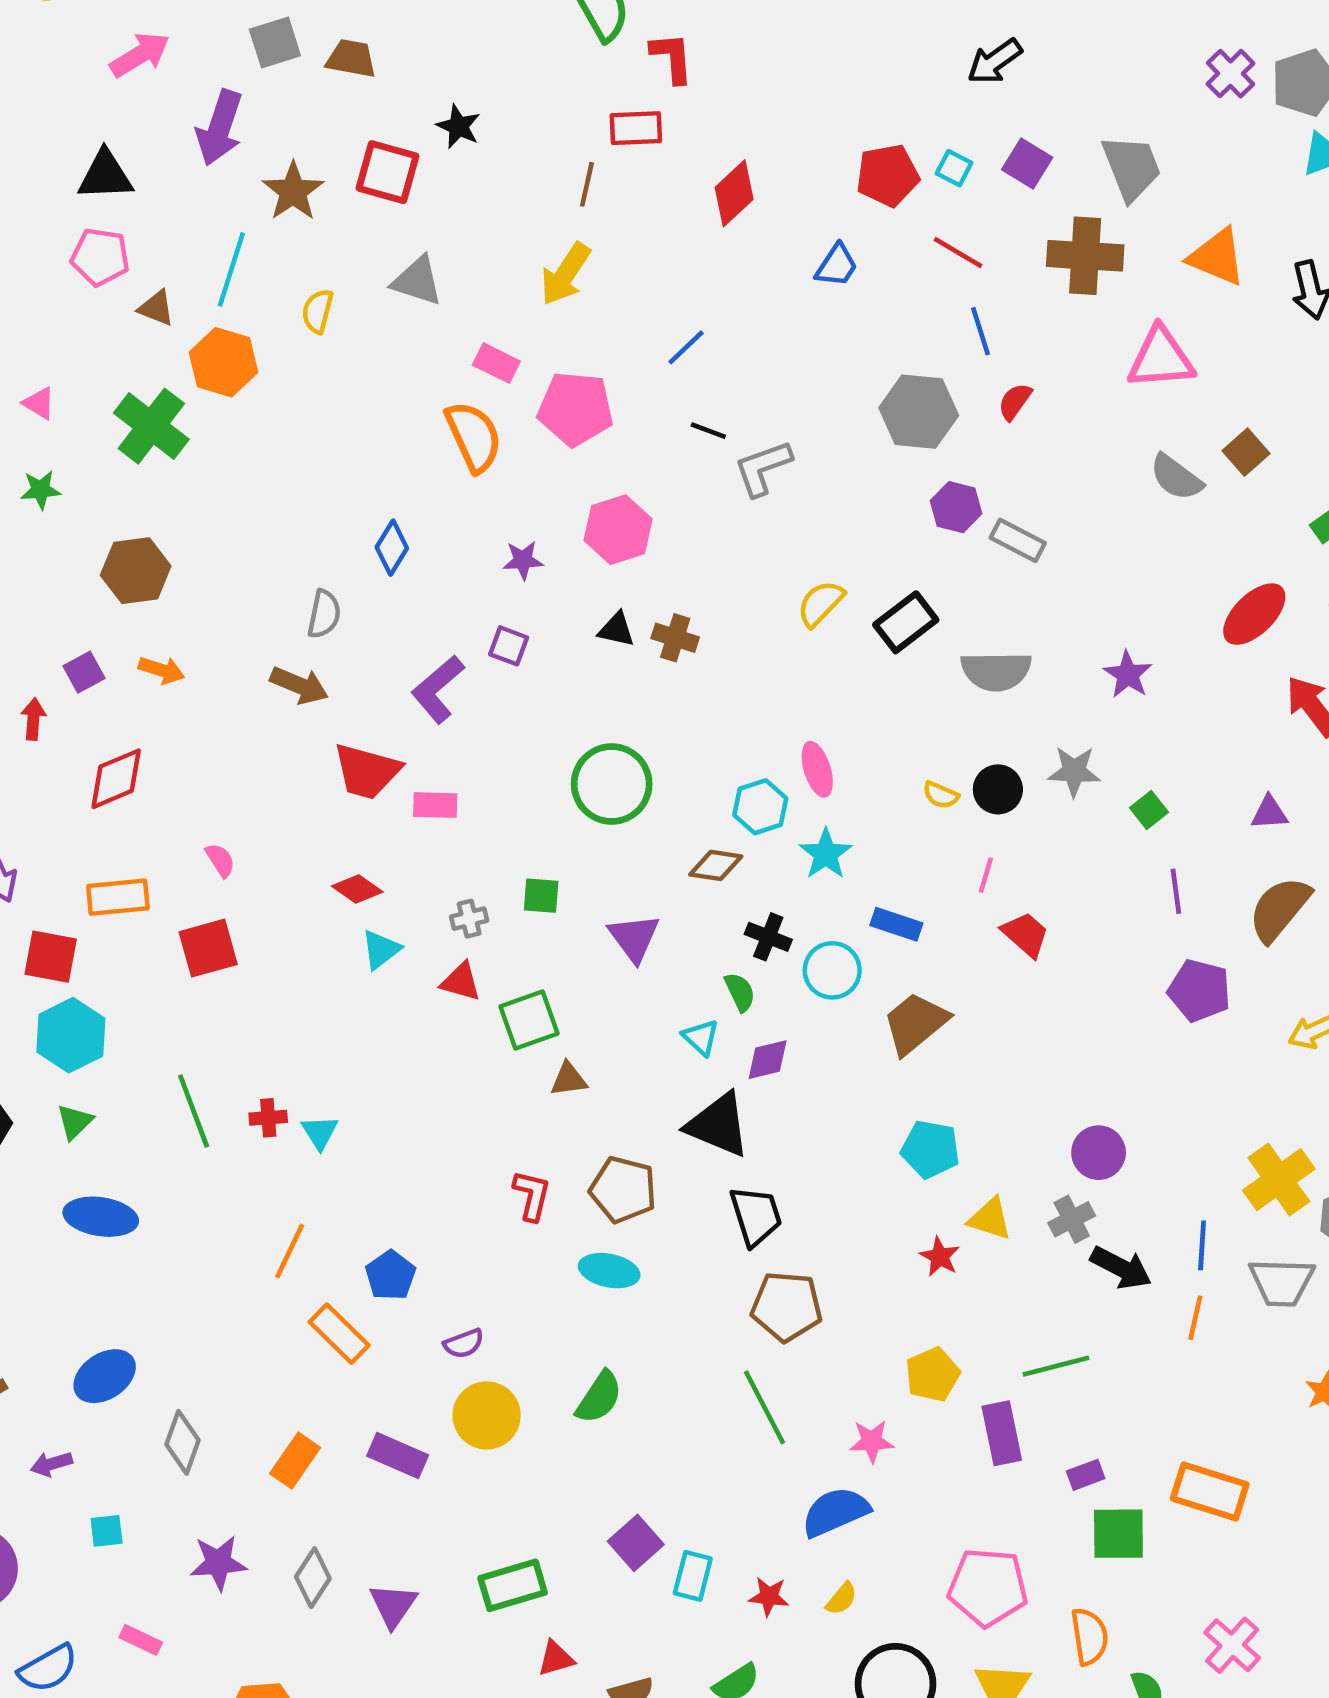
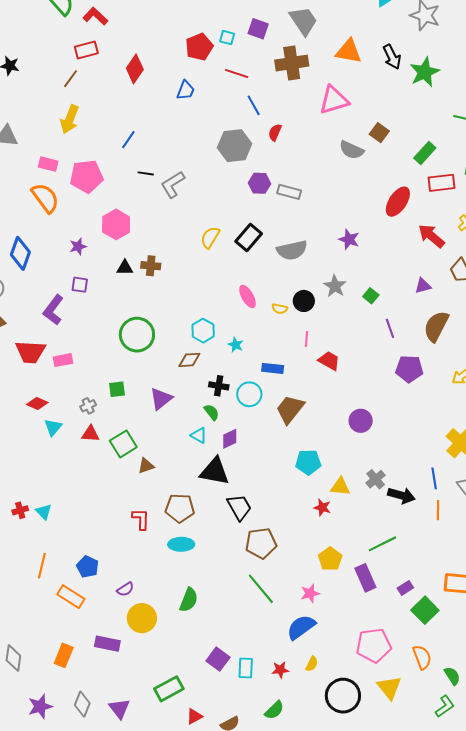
red L-shape: (672, 58) -> (95, 16), turned -30
brown line: (587, 184) -> (71, 79), turned 36
blue diamond: (392, 548) -> (20, 253), size x1.4
pink ellipse: (817, 769) -> (247, 296), moved
gray star: (1074, 771) -> (335, 286), turned -30
cyan star: (826, 854) -> (236, 345), size x0.7
purple triangle: (634, 938) -> (161, 399), turned 40
purple circle: (1099, 1153) -> (361, 421), moved
green square: (1118, 1534) -> (425, 610), turned -32

